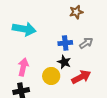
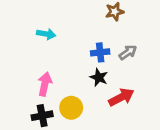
cyan arrow: (24, 29) -> (46, 34), size x0.6
yellow circle: (51, 76) -> (71, 108), moved

